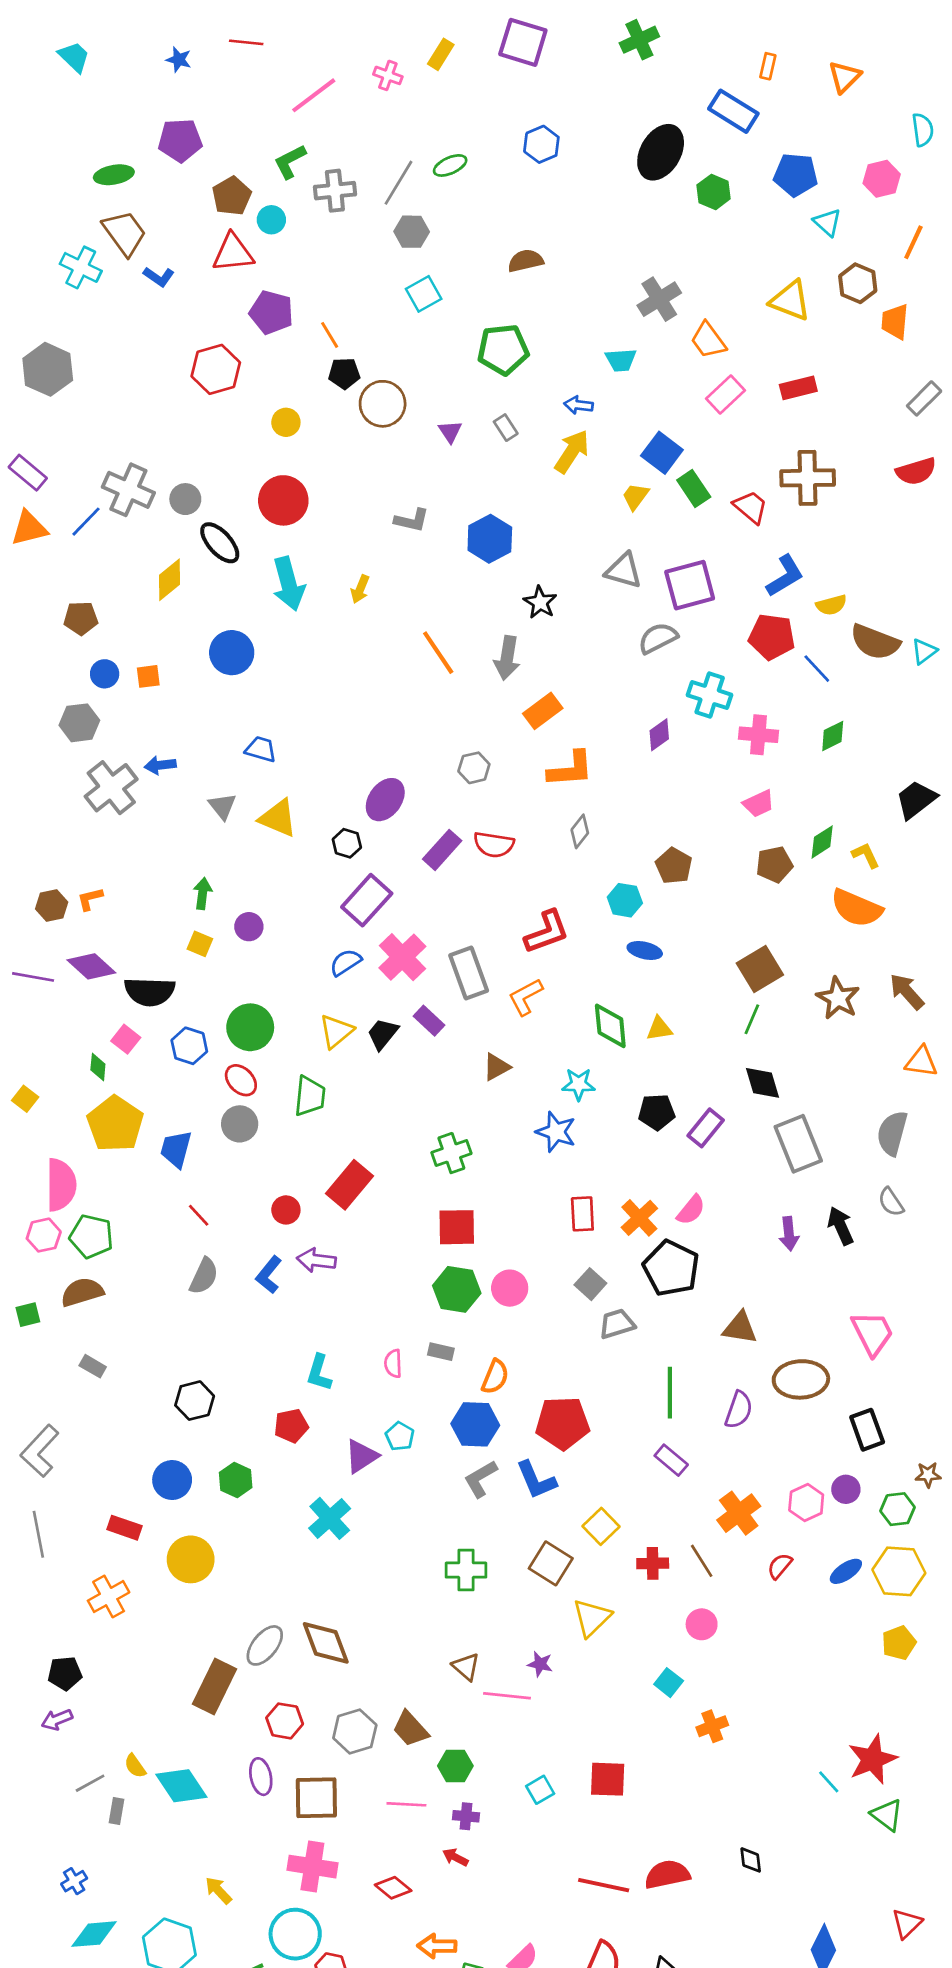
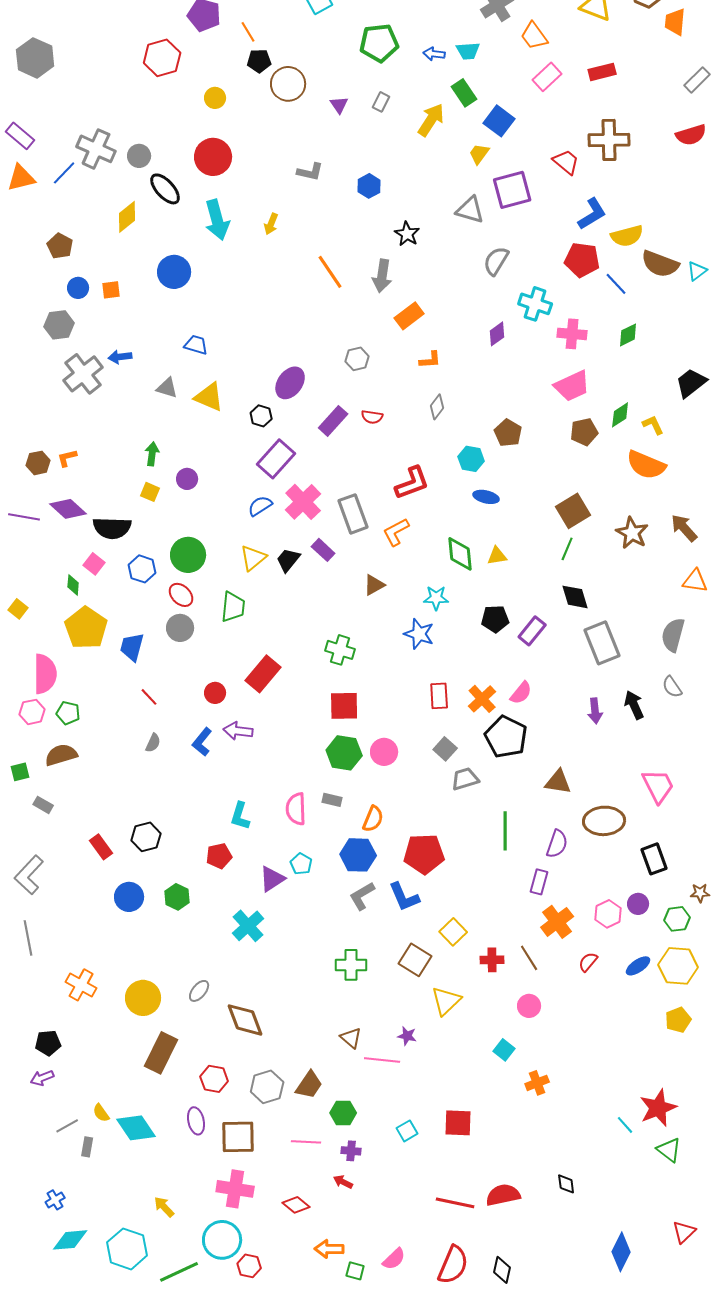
blue arrow: (579, 405) -> (434, 54), moved
gray rectangle: (506, 428) -> (381, 102), turned 60
green rectangle: (694, 488) -> (464, 93), moved
blue hexagon: (490, 539) -> (369, 186), size x0.7
purple square: (690, 585) -> (512, 190), moved
yellow semicircle: (831, 605) -> (627, 236), size x1.4
brown pentagon: (81, 618) -> (60, 246), turned 30
gray semicircle: (658, 638) -> (496, 261), turned -32
orange L-shape: (571, 769) -> (430, 360), size x0.6
pink trapezoid: (759, 804) -> (572, 386), size x1.5
gray triangle: (222, 806) -> (167, 388), turned -35
red semicircle: (494, 845) -> (372, 417), size x0.7
green cross: (451, 1153) -> (340, 650), turned 36
green pentagon: (91, 1236) -> (68, 713), size x0.7
gray semicircle: (204, 1276) -> (153, 743), size x0.7
pink semicircle: (393, 1364) -> (296, 809), size x1.5
gray rectangle: (93, 1366) -> (43, 805), moved
purple rectangle: (671, 1460) -> (539, 882), moved, turned 65
red rectangle: (124, 1528) -> (101, 847), moved, turned 35
yellow circle: (191, 1559) -> (143, 998), moved
orange cross: (109, 1597) -> (81, 985), turned -32
gray ellipse: (265, 1645) -> (199, 991), moved, size x0.7
brown trapezoid: (410, 1729) -> (309, 1085), turned -104

